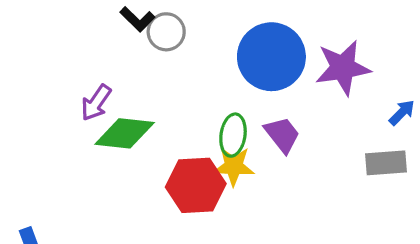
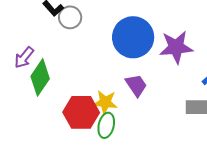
green diamond: (125, 133) -> (40, 77), turned -66
green ellipse: (233, 135) -> (106, 125), moved

